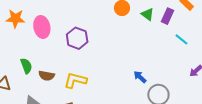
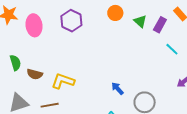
purple hexagon: (77, 38) -> (71, 21), moved
blue arrow: (140, 77) -> (117, 88), moved

